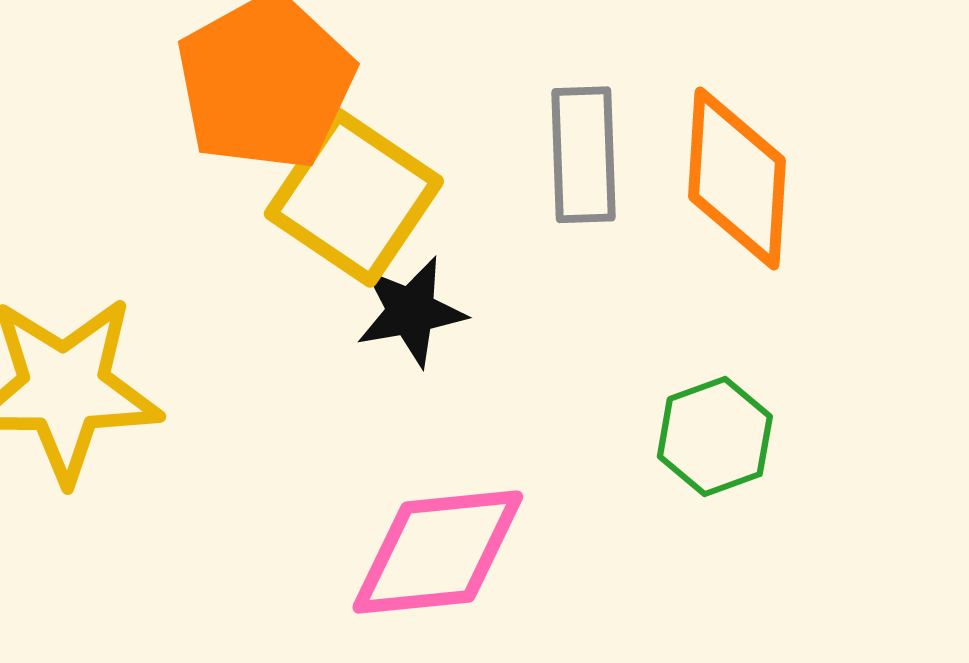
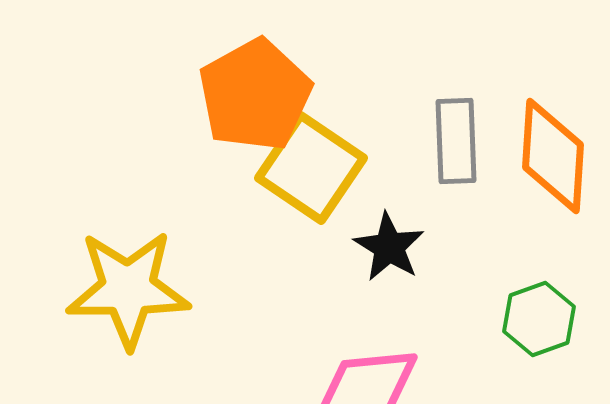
black star: (411, 311) -> (389, 247), moved, turned -30

